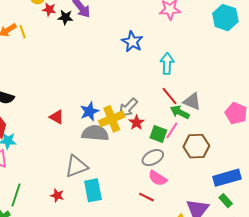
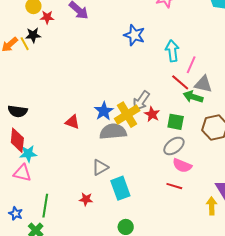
black star: (65, 17) -> (33, 35), moved
pink line: (172, 130) -> (191, 65), moved
gray triangle: (76, 166) -> (100, 167), size x0.7

